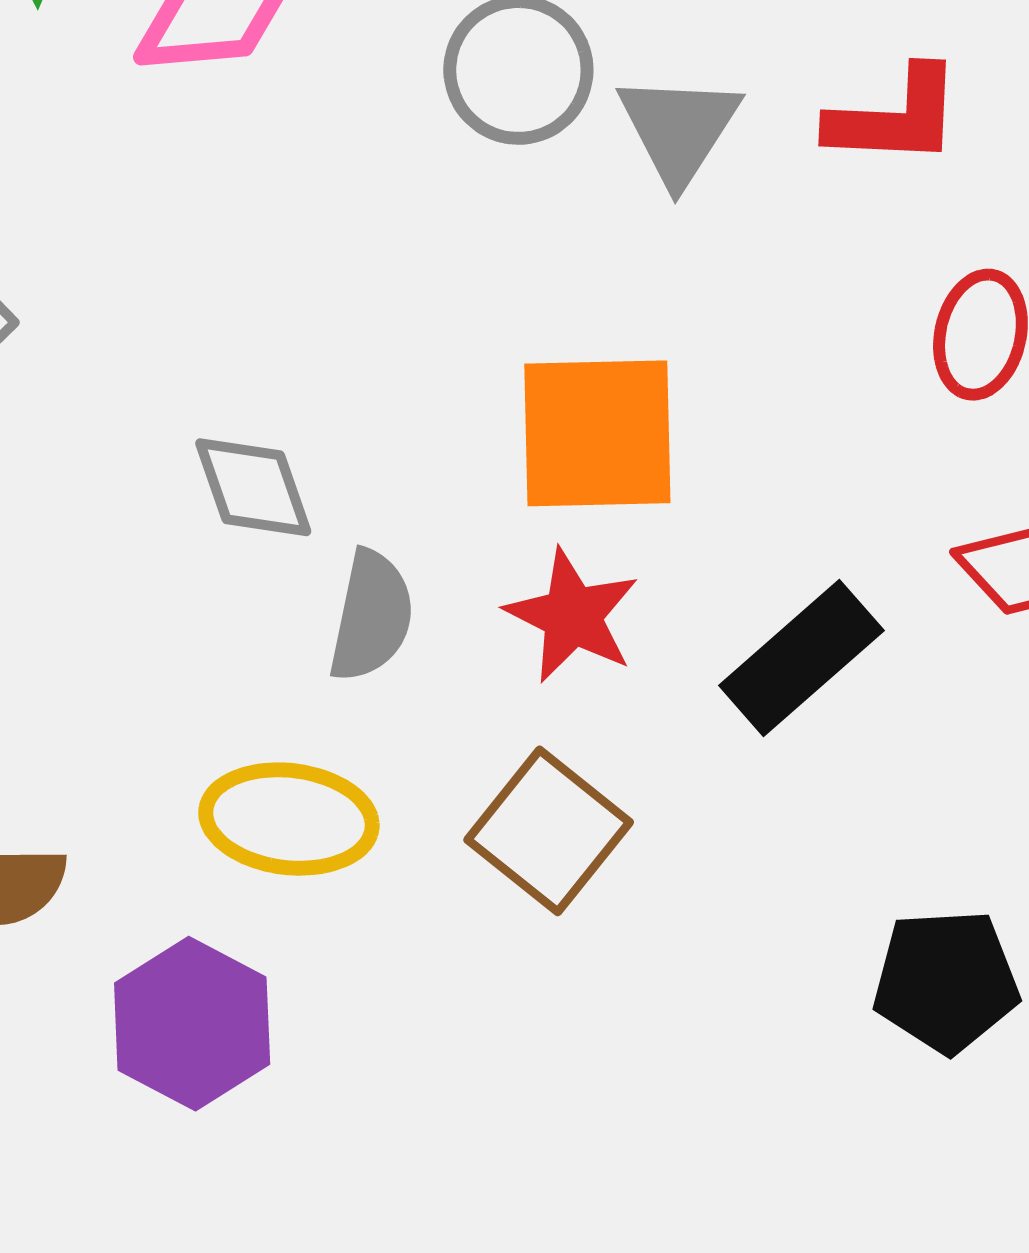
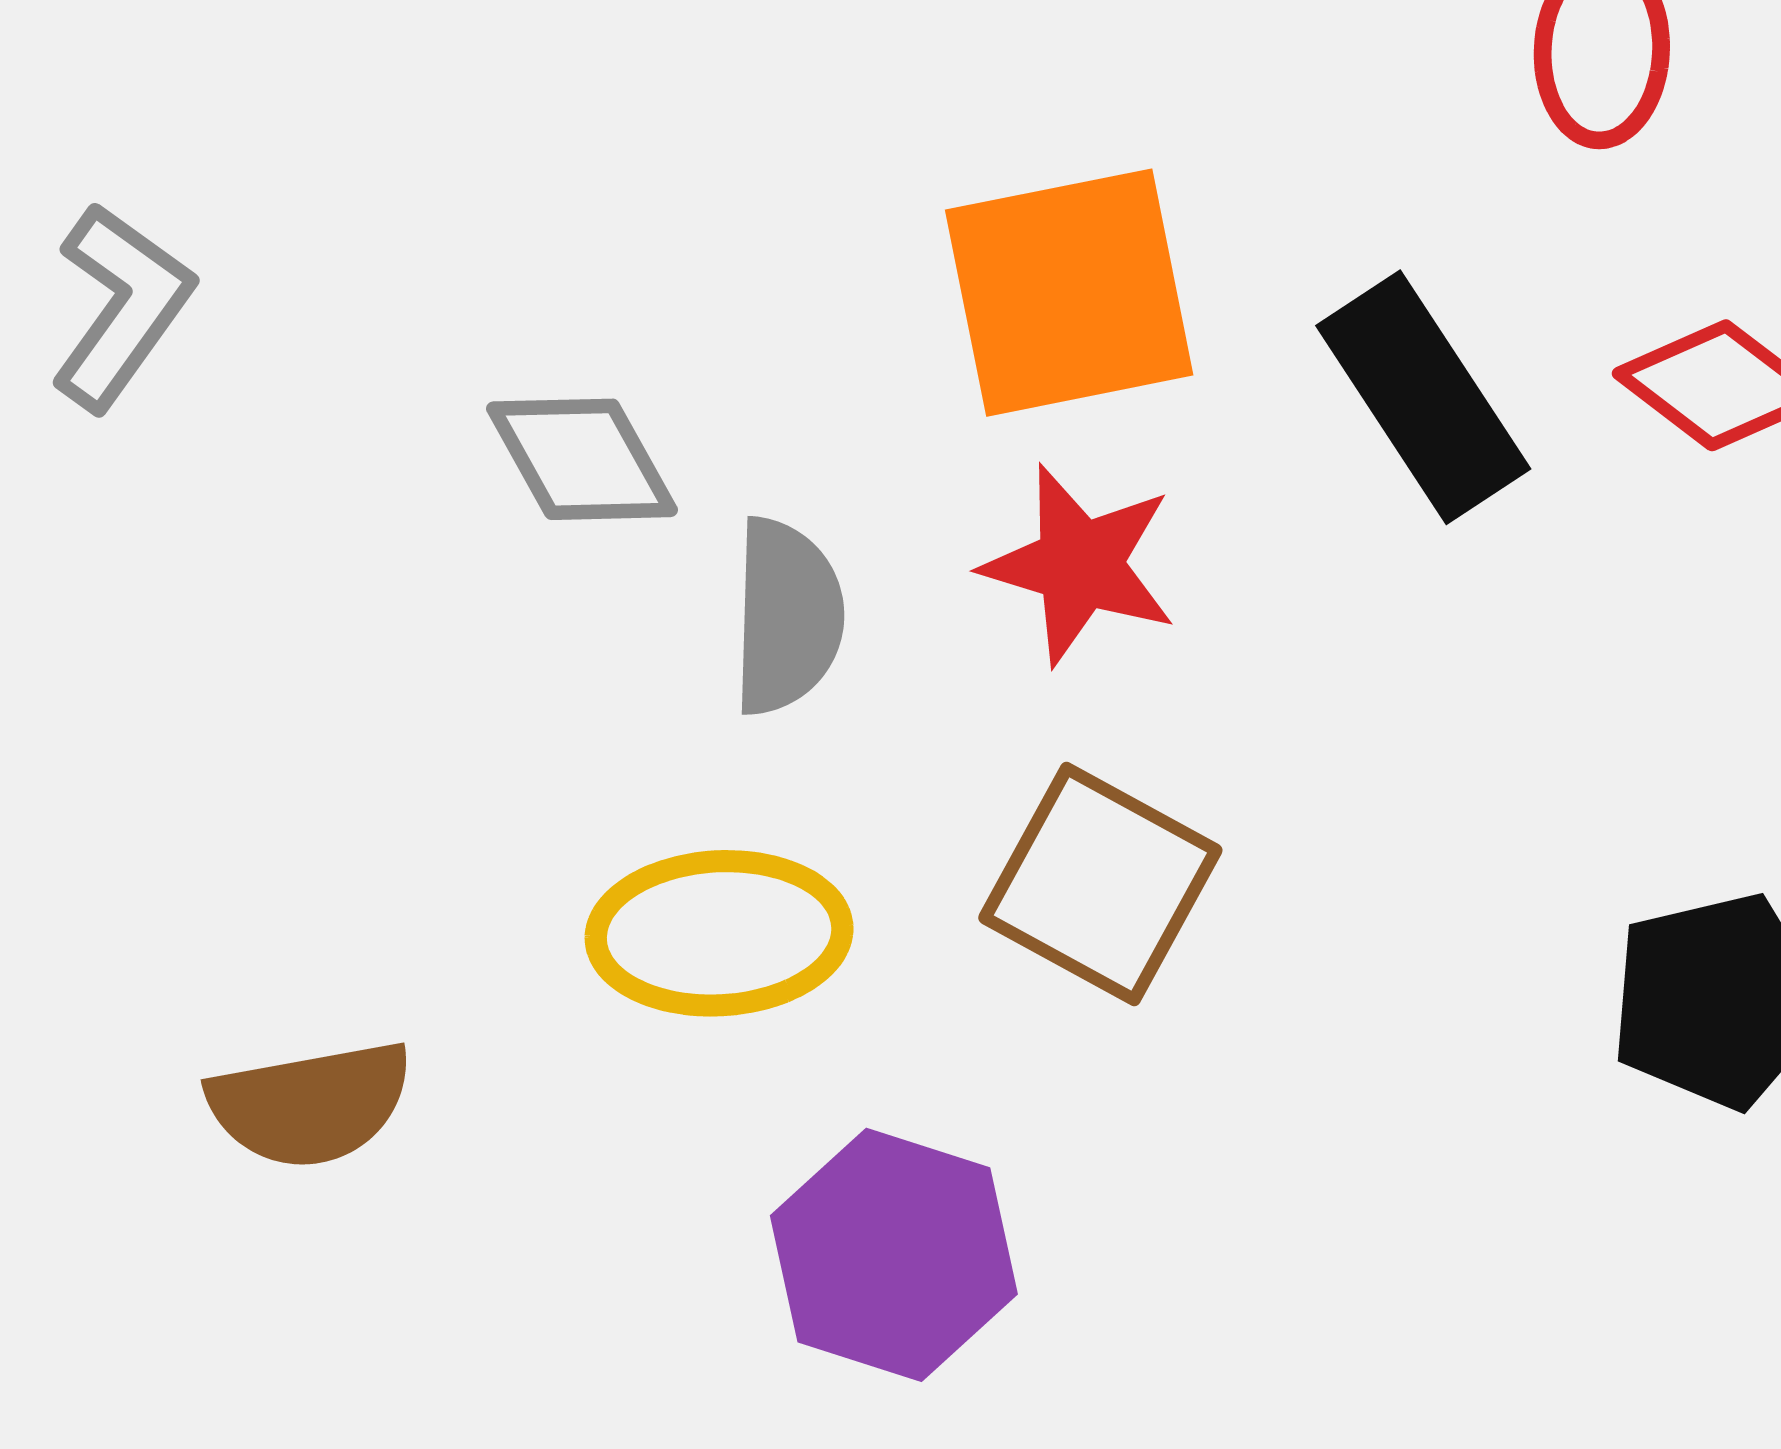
black rectangle: (801, 658) -> (1423, 397), moved, turned -72
purple hexagon: (192, 1024) -> (894, 1255), moved

